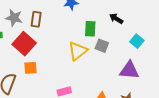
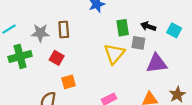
black arrow: (116, 19) -> (148, 26), moved
red square: (24, 44) -> (57, 58), size x0.6
purple triangle: (129, 70) -> (157, 63), moved

